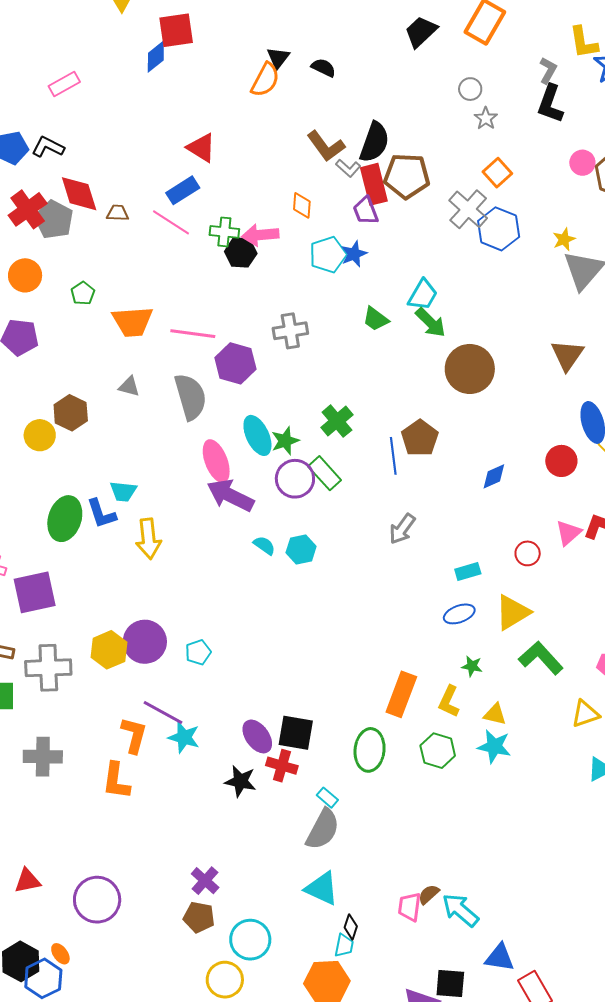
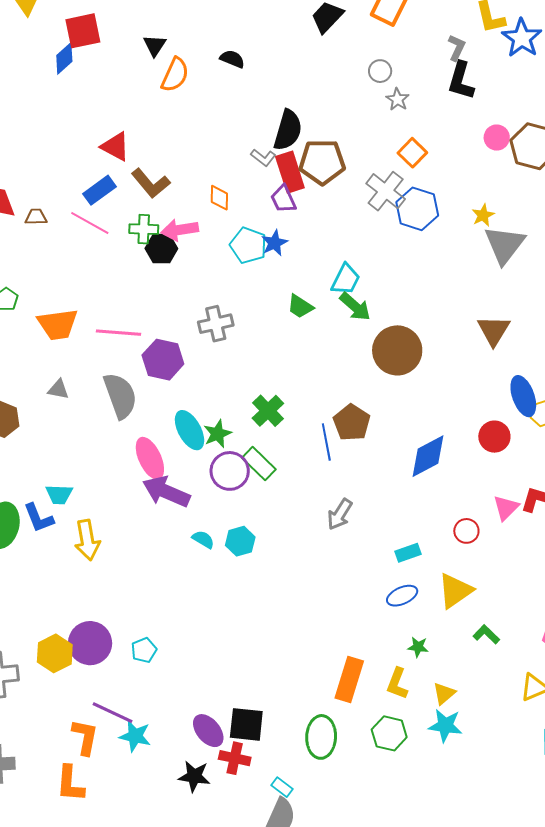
black triangle: (278, 58) -> (155, 45), moved
brown L-shape: (326, 146) -> (151, 183), moved
cyan pentagon: (328, 255) -> (248, 245), turned -30
blue diamond: (494, 476) -> (428, 456), size x1.6
green L-shape: (541, 658) -> (486, 634), size x0.6
yellow triangle: (495, 714) -> (444, 694), turned -50

